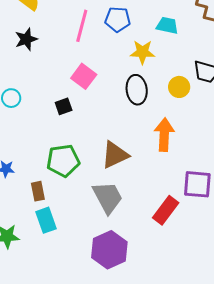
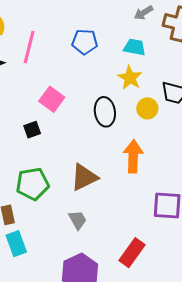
pink line: (82, 26) -> (29, 47), moved
yellow star: (142, 52) -> (130, 78), moved, turned 30
gray trapezoid: (108, 197) -> (78, 220), size x0.6
red rectangle: (166, 210) -> (132, 253), moved

